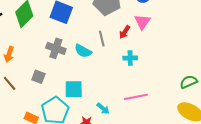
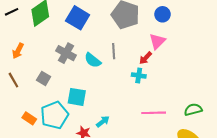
red arrow: (125, 32) -> (146, 58), moved
pink line: (136, 97) -> (154, 113), moved
cyan arrow: (103, 109) -> (103, 121), turned -88

